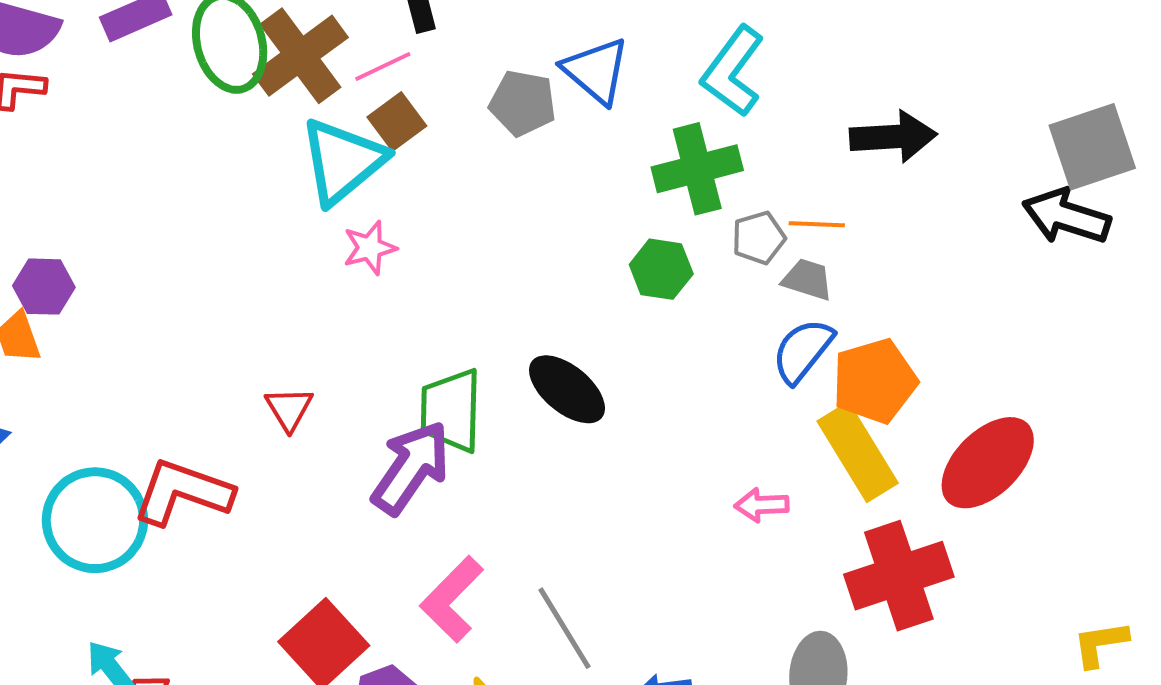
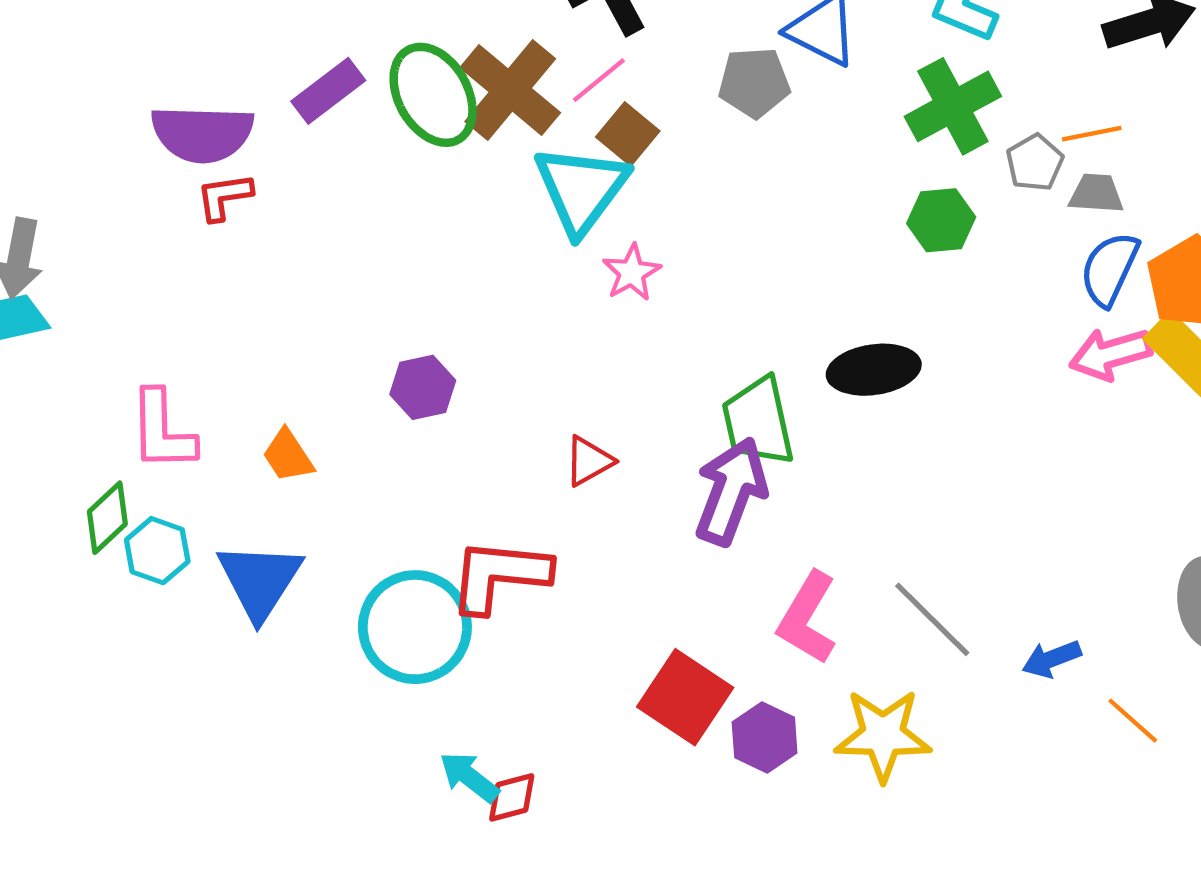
purple hexagon: (44, 287) -> (423, 387), moved
black ellipse: (567, 389) -> (874, 370), turned -34
red triangle: (289, 409) -> (589, 461), turned 46
pink arrow: (762, 505) -> (1111, 354), moved, size x1.4

